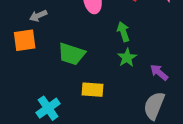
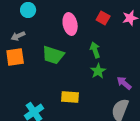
gray arrow: (38, 16) -> (18, 36), moved
green trapezoid: (72, 54) -> (53, 55), moved

